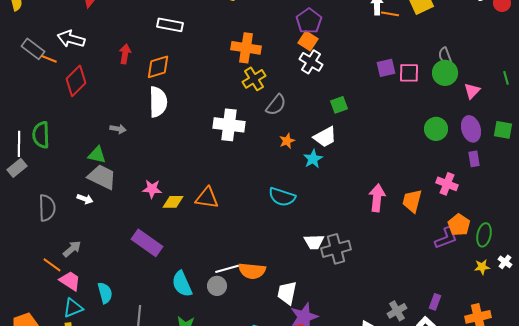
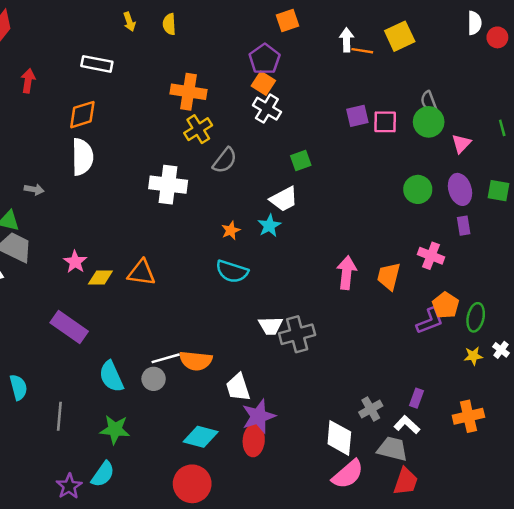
red arrow: (125, 54) -> (28, 81), moved
orange star: (287, 141) -> (231, 230), moved
pink star: (152, 189) -> (75, 262), turned 30
white trapezoid: (287, 293) -> (238, 387), turned -30

